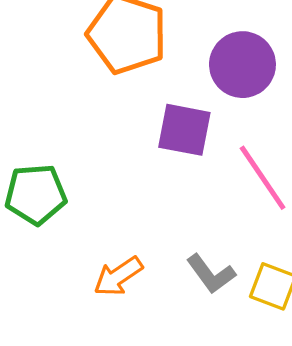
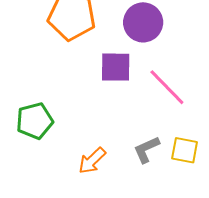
gray L-shape: (211, 274) -> (146, 149), turned 112

